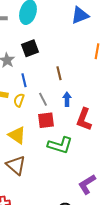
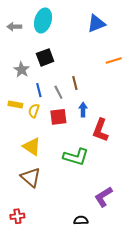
orange line: (97, 51) -> (114, 60), turned 63
gray line: (43, 99) -> (58, 92), moved
red square: (46, 120) -> (58, 117), moved

